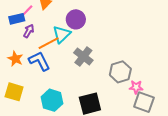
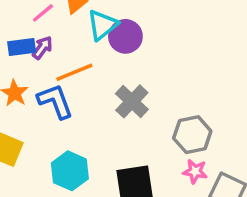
blue rectangle: (17, 19) -> (22, 47), moved
cyan triangle: (62, 34) -> (102, 25), moved
pink star: (136, 87) -> (195, 171), moved

